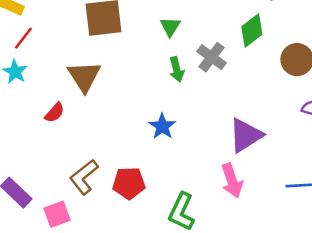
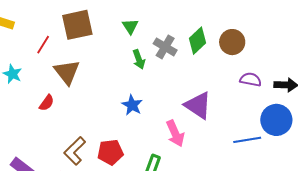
green diamond: (252, 30) -> (198, 41), moved
red line: (23, 38) -> (43, 45), moved
purple triangle: (246, 135) -> (198, 105), turned -48
pink arrow: (232, 181) -> (175, 133), moved

